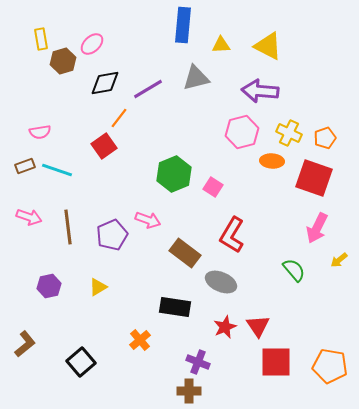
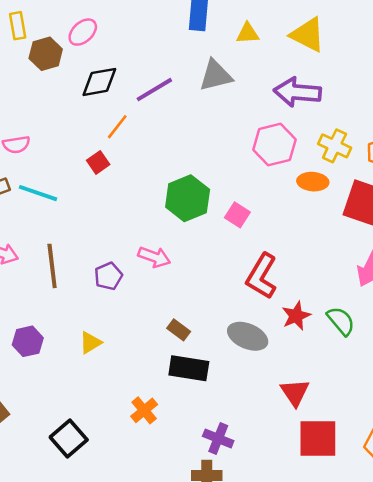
red square: (104, 146) -> (98, 162), size x0.7
purple pentagon: (112, 235) -> (108, 276), size x0.7
brown rectangle: (185, 253) -> (179, 330), moved, size x0.6
red star: (225, 327) -> (296, 316), moved

